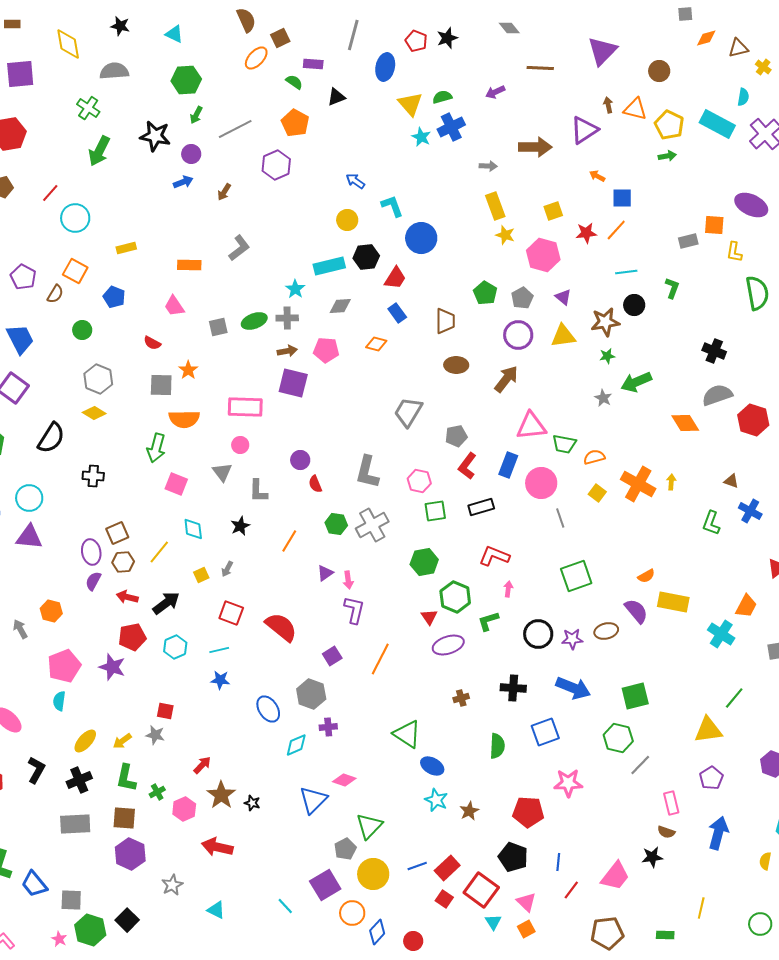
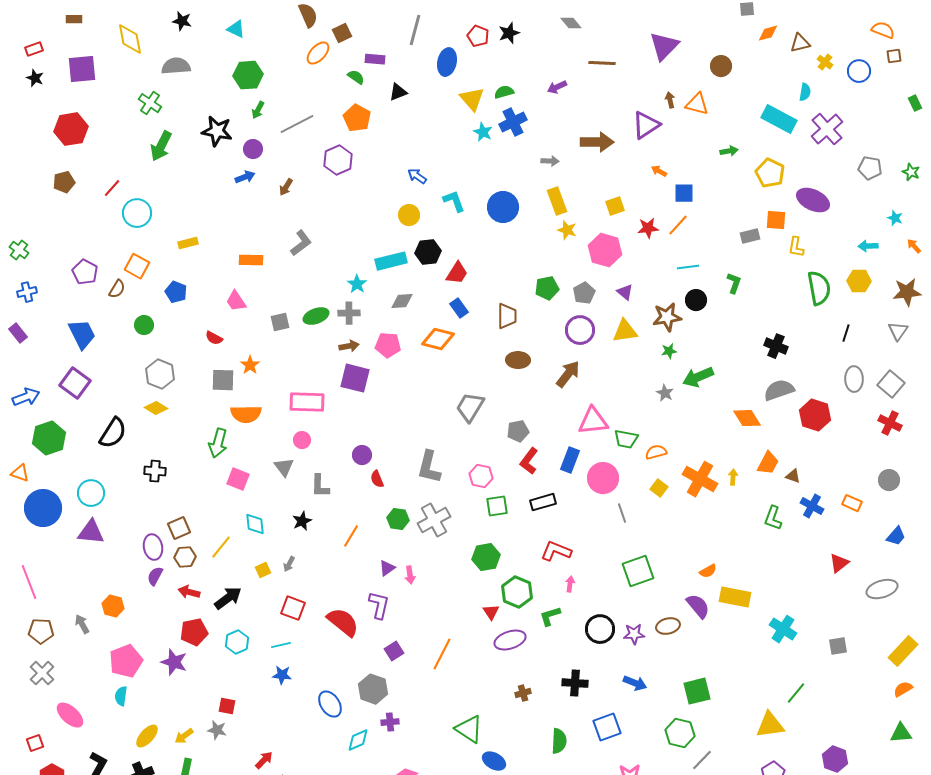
yellow pentagon: (669, 125) -> (770, 173), moved
blue circle: (421, 238) -> (503, 207), moved
green pentagon: (485, 293) -> (547, 288), turned 30
orange diamond: (376, 344) -> (438, 339), size x1.5
orange trapezoid: (746, 606) -> (768, 463), moved
purple L-shape: (354, 610) -> (379, 605), moved
blue arrow: (573, 688) -> (635, 683), size x0.7

